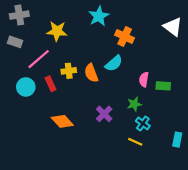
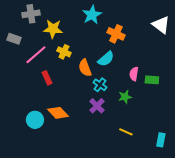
gray cross: (19, 15) -> (31, 14), moved
yellow cross: (69, 71) -> (64, 52), moved, turned 32
cyan circle: (26, 87) -> (35, 120), moved
cyan cross: (143, 123) -> (100, 85), moved
cyan rectangle: (177, 140) -> (161, 140), moved

